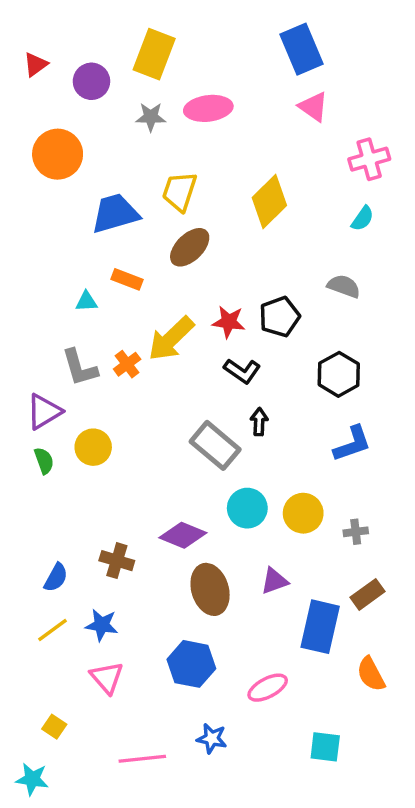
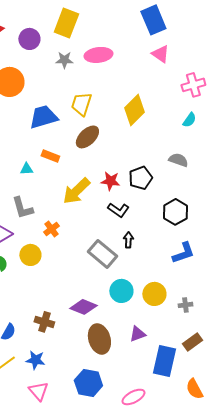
orange cross: (127, 364) -> (51, 229), moved

